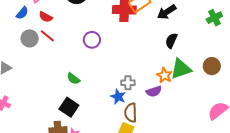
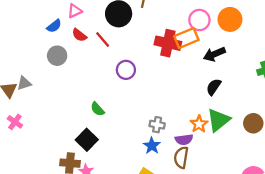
red line: (47, 36) -> (103, 39), moved
green triangle: (181, 69) -> (219, 120), turned -30
blue star: (118, 97) -> (152, 146), moved
brown semicircle: (131, 113) -> (181, 157), moved

